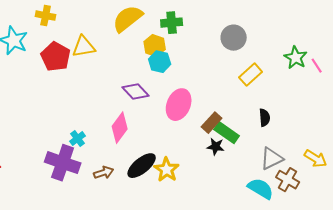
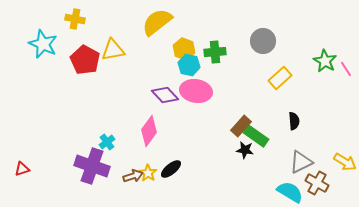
green cross: (172, 23) -> (215, 52), moved
pink ellipse: (179, 105) -> (196, 91), moved, turned 76
black ellipse: (142, 166) -> (171, 169), size x0.7
yellow star: (167, 170) -> (148, 173), moved, size x0.7

